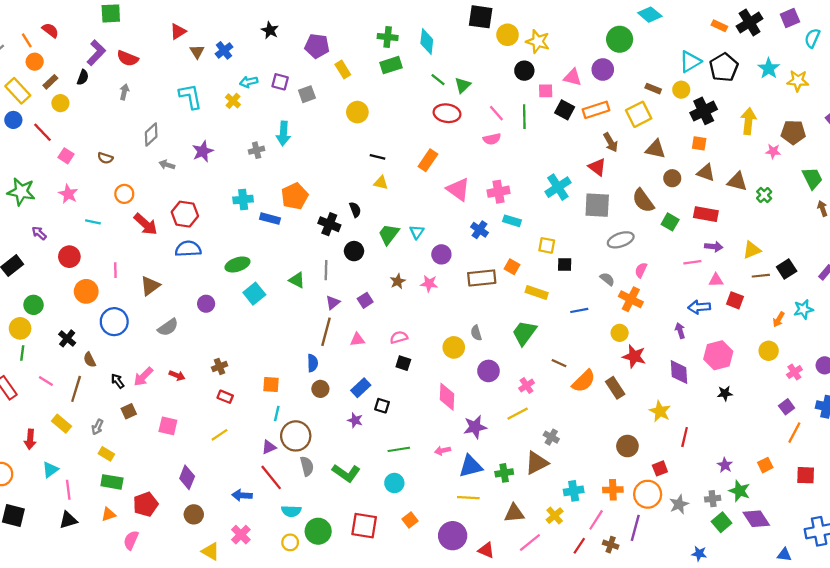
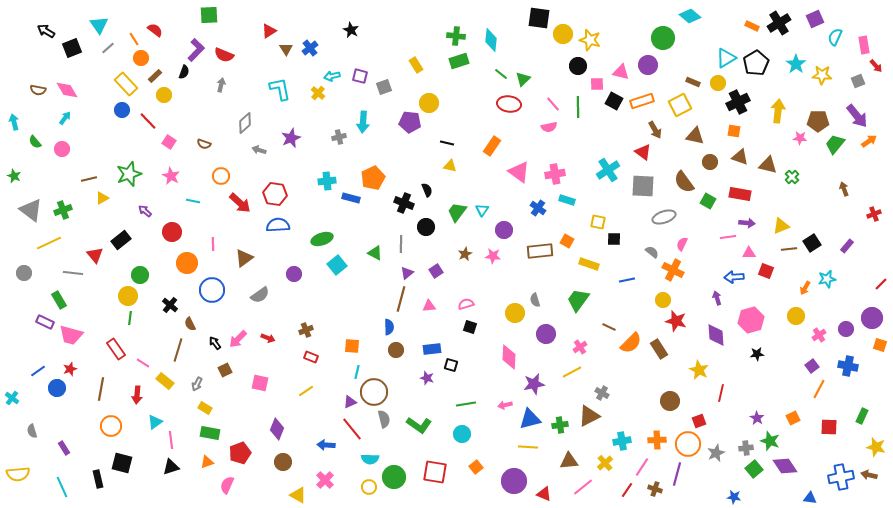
purple pentagon: (317, 46) -> (410, 122), moved
green trapezoid: (812, 178) -> (835, 144), moved, turned -115
green star: (21, 192) -> (129, 174), turned -30
pink line: (46, 381) -> (143, 363), moved
blue rectangle: (361, 388) -> (432, 349), turned 36

